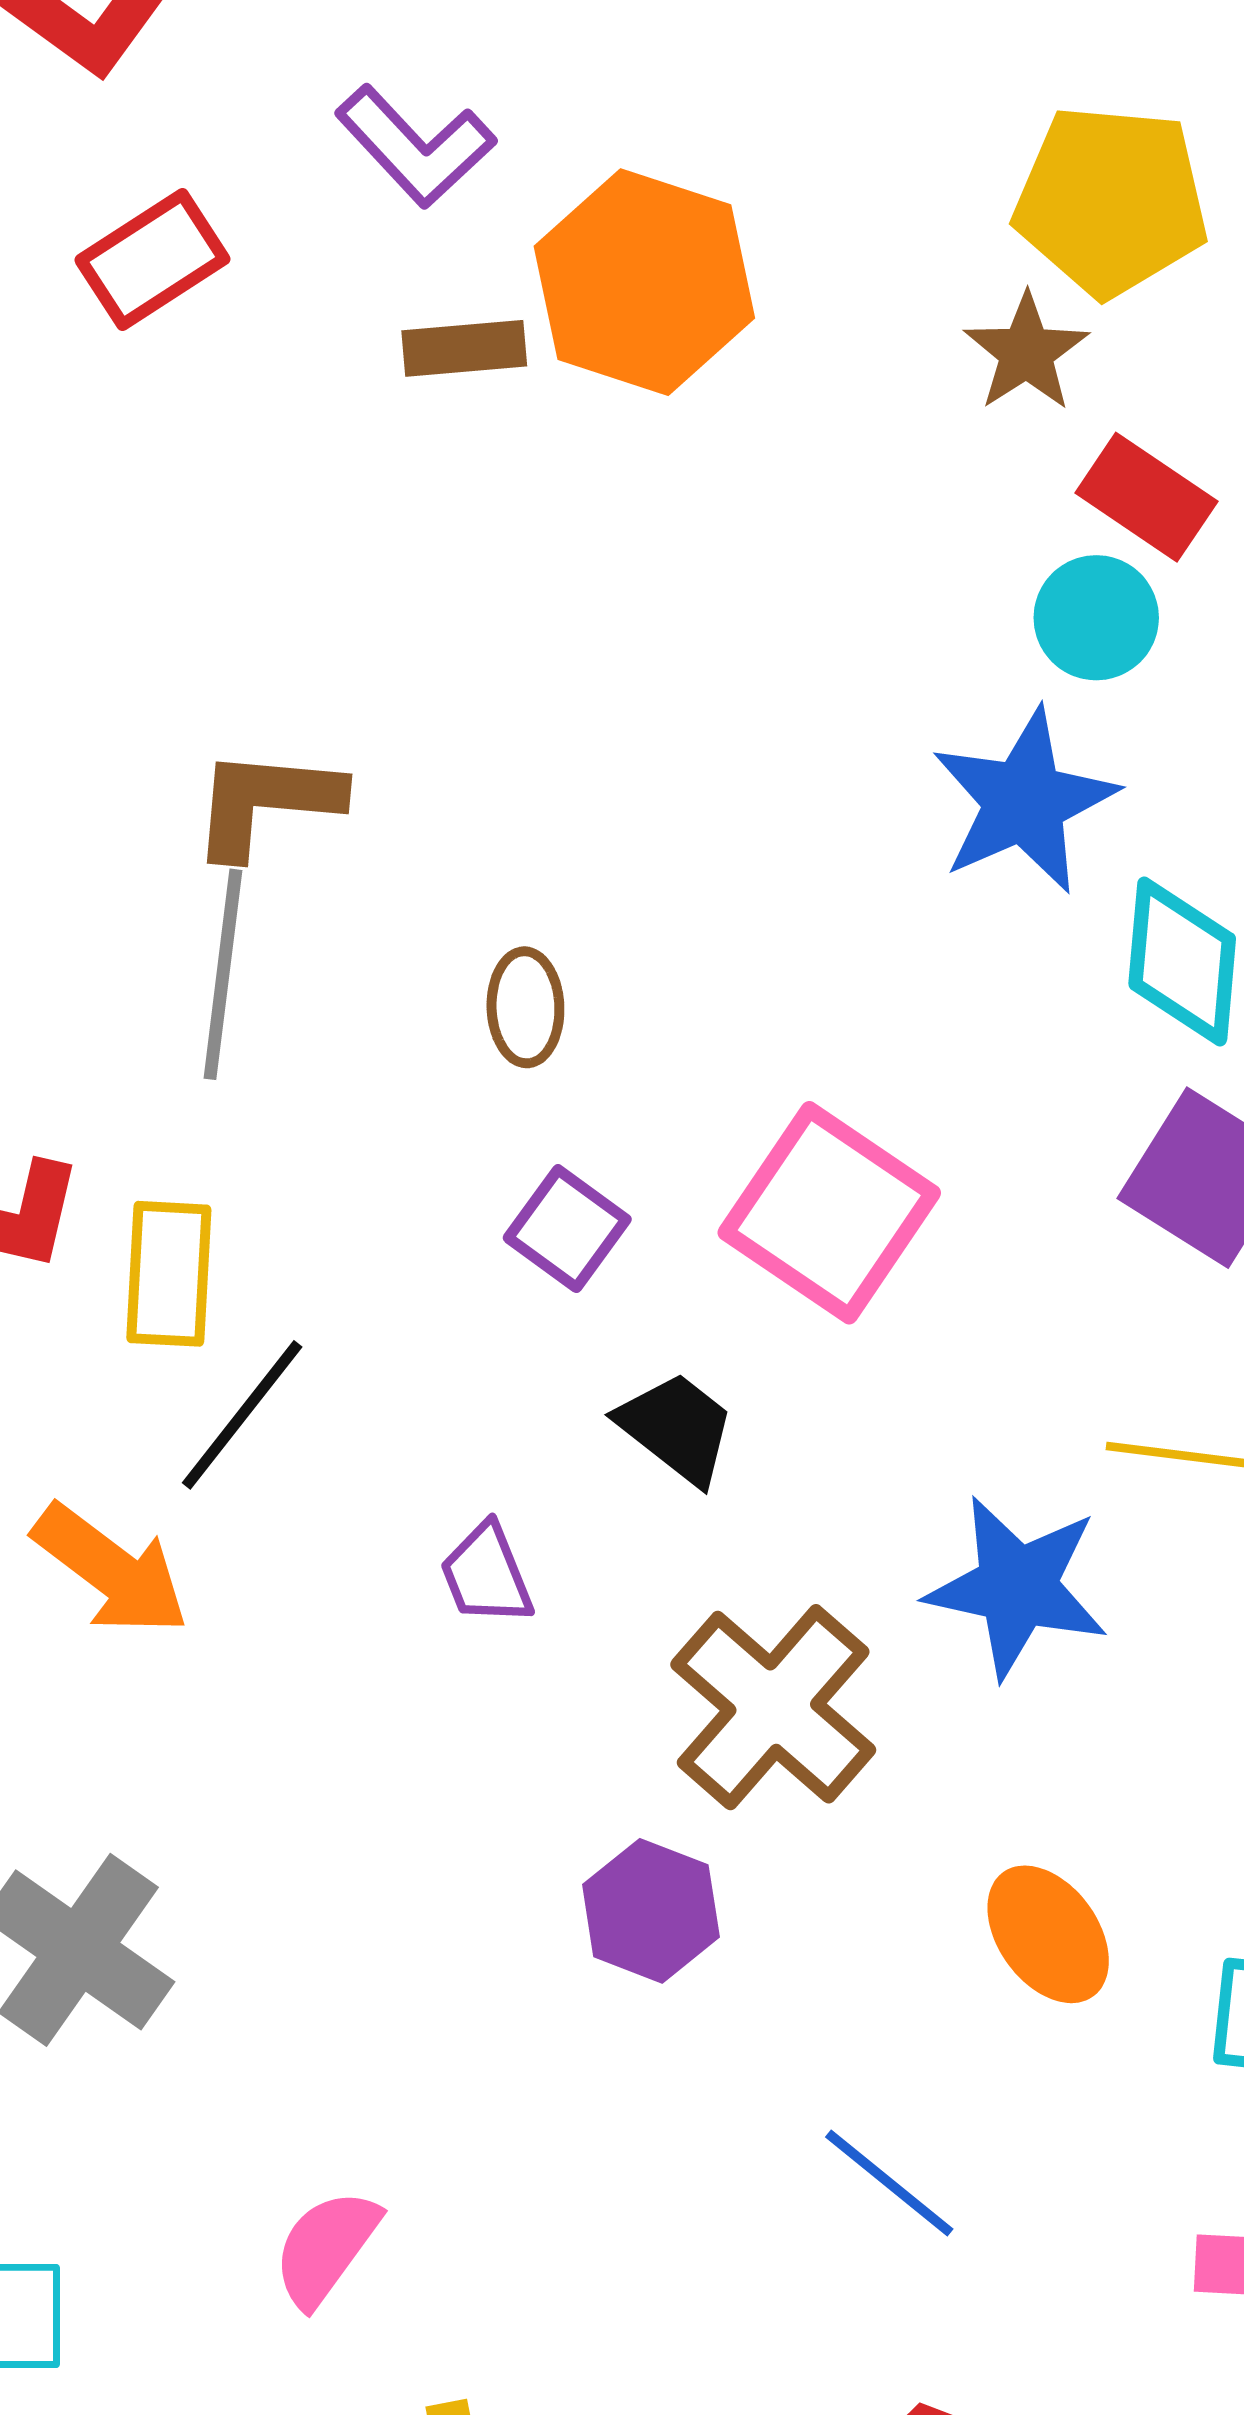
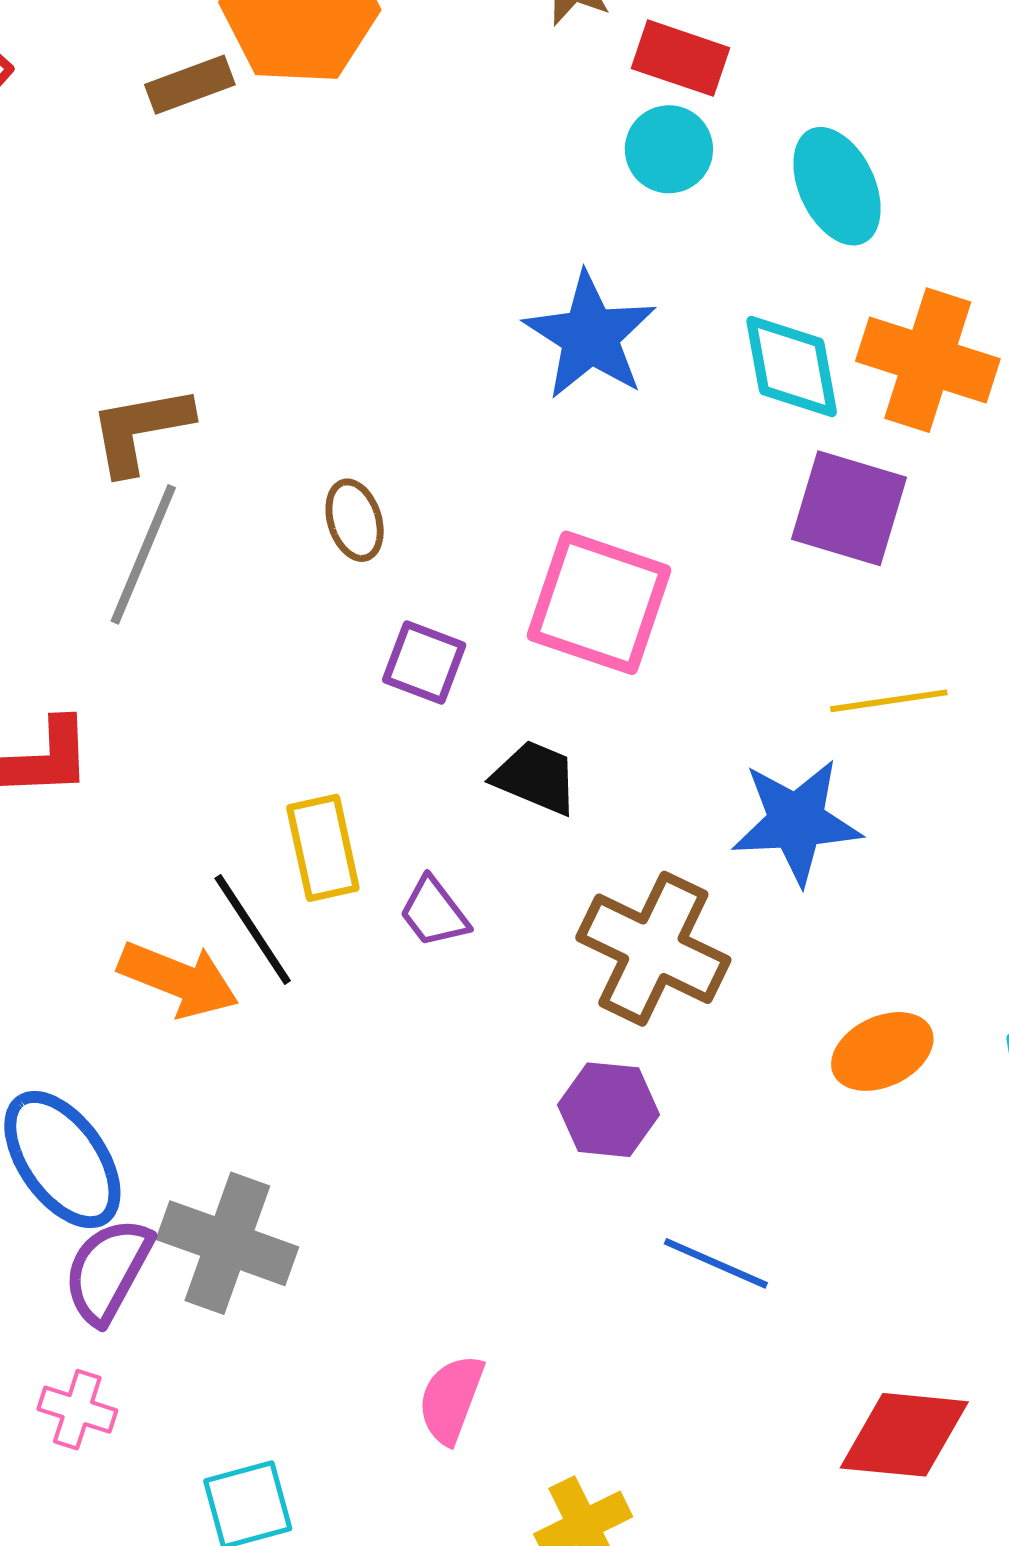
blue star: (1024, 801) -> (590, 336), moved
gray line: (223, 974) -> (143, 554), turned 31
yellow rectangle: (169, 1274) -> (323, 848), moved
black line: (242, 1415) -> (253, 929), moved, turned -56
orange ellipse: (1048, 1934) -> (882, 1051), turned -64
blue line: (889, 2183) -> (716, 1263), moved

